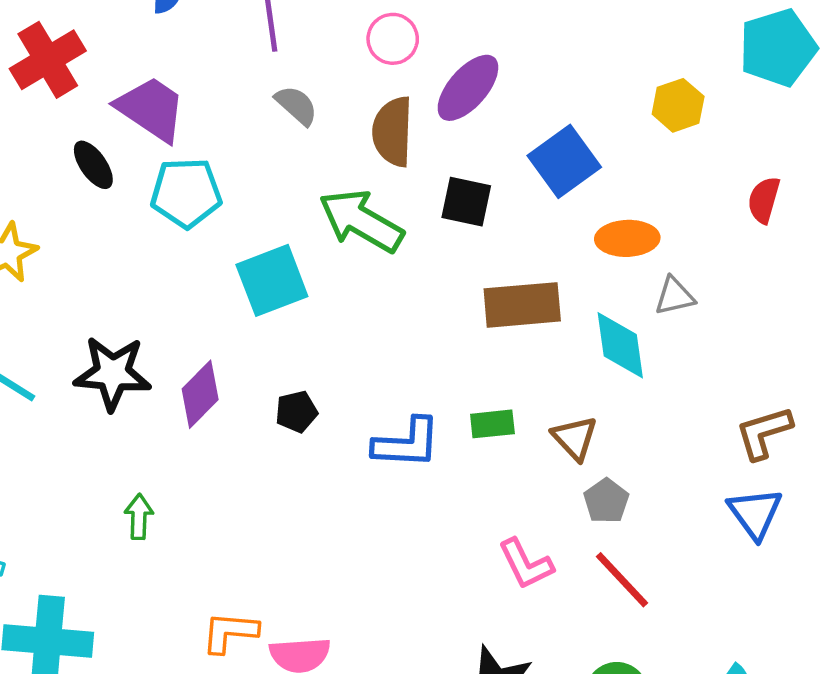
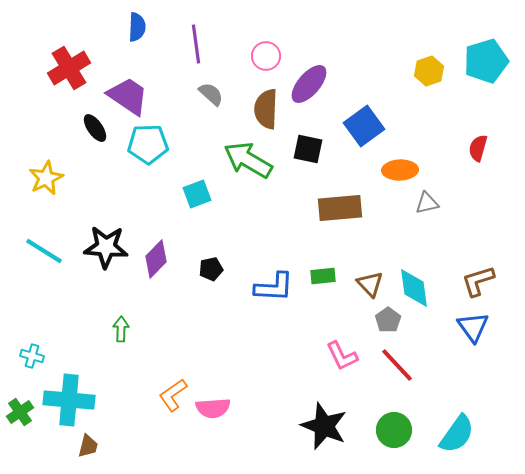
yellow hexagon: (678, 105) -> (429, 71), moved
cyan square: (272, 280) -> (197, 194), size x0.7
cyan diamond: (620, 345) -> (414, 288), moved
orange L-shape: (230, 632) -> (173, 395), turned -40

